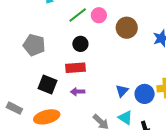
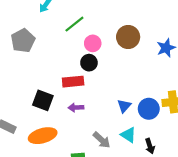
pink circle: (99, 15) -> (93, 43), moved
black circle: (80, 44) -> (89, 63), moved
gray pentagon: (34, 45) -> (23, 41), moved, turned 30

